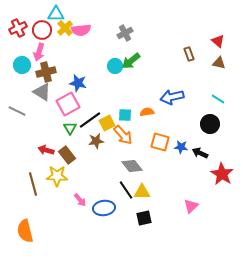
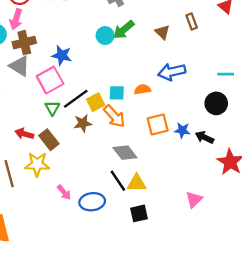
brown triangle: (219, 63) -> (162, 32), moved, turned 32
cyan line: (218, 99) -> (226, 74), turned -32
orange square: (160, 142) -> (158, 124), turned -30

